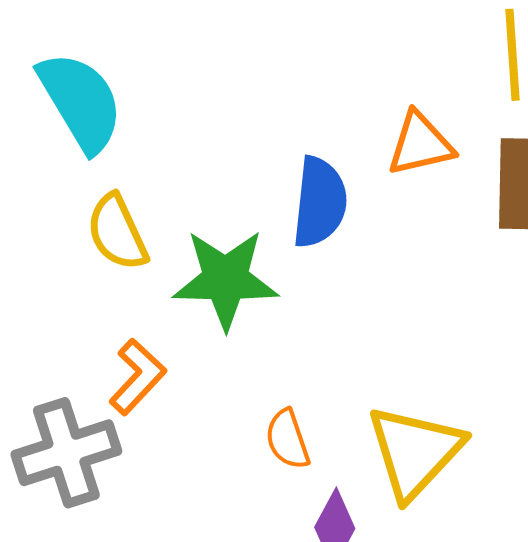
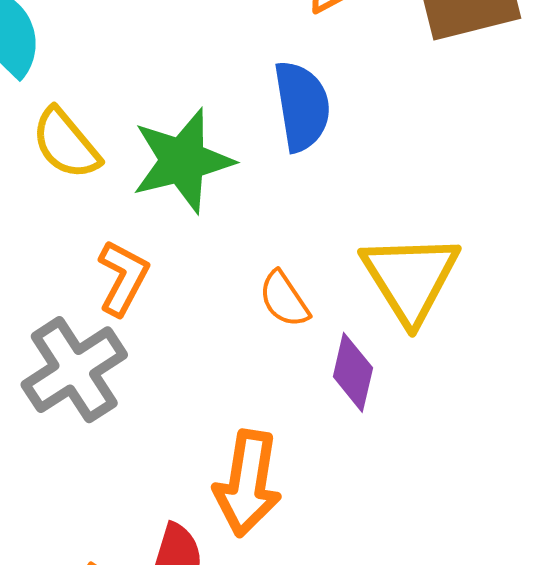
blue semicircle: (320, 202) -> (302, 106), moved

